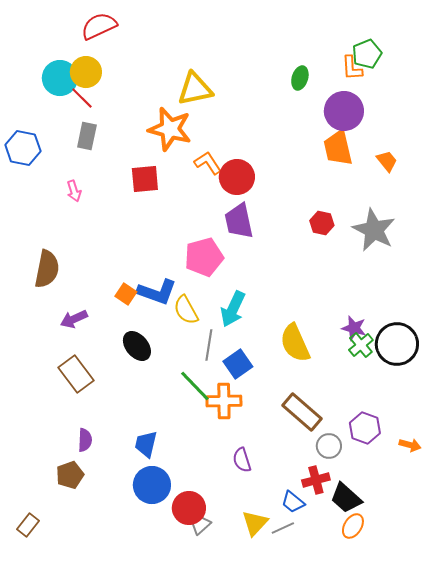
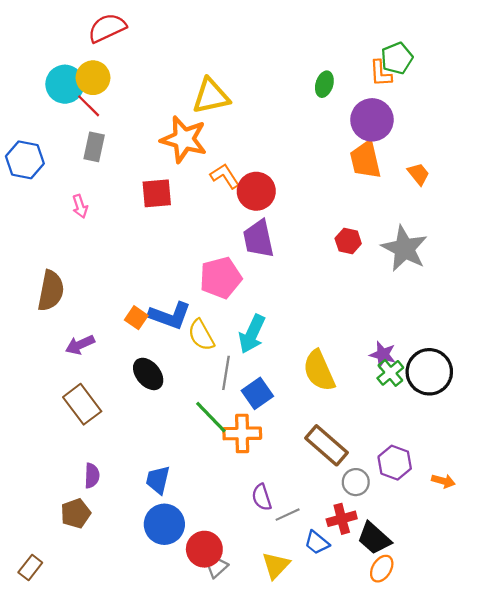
gray line: (283, 528) -> (288, 515), moved

